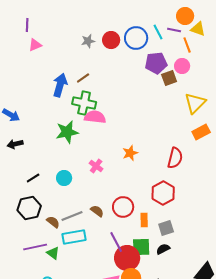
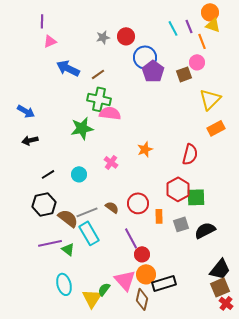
orange circle: (185, 16) -> (210, 12), moved
purple line: (174, 30) -> (189, 26), turned 56
blue circle: (136, 38) -> (145, 57), moved
purple pentagon: (156, 63) -> (153, 71), moved, turned -30
blue arrow: (60, 85) -> (68, 68), moved, turned -80
brown semicircle: (53, 222) -> (68, 218), size x1.5
cyan rectangle: (74, 237) -> (89, 233), turned 70
green square: (141, 247) -> (196, 197), moved
black semicircle: (163, 249) -> (205, 230), moved, size x1.5
red circle: (127, 258) -> (142, 254), size x0.6

